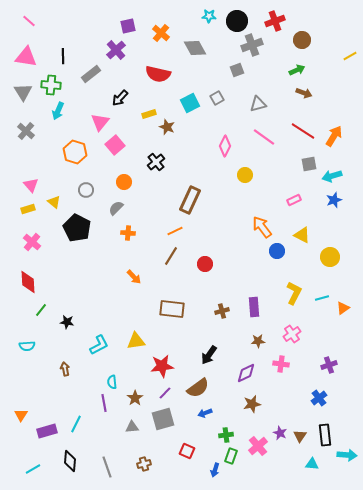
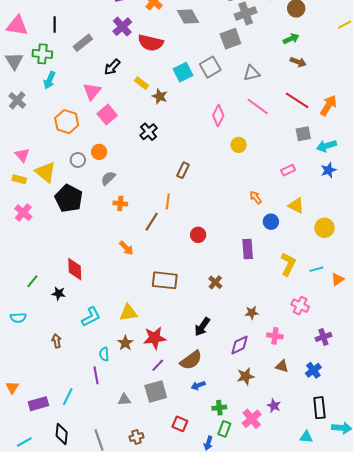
purple cross: (116, 50) -> (122, 27), moved
gray square: (237, 70) -> (230, 39), size x1.5
gray square: (217, 98) -> (210, 67), size x1.5
yellow rectangle: (149, 114) -> (142, 83), turned 56
orange circle: (124, 182) -> (99, 152), moved
brown rectangle: (190, 200) -> (183, 170), size x0.6
yellow triangle: (54, 202) -> (45, 172), size x1.6
yellow rectangle: (28, 209) -> (19, 179), turned 32
orange arrow: (262, 227) -> (256, 197), size x0.6
orange line: (175, 231) -> (168, 201), turned -56
brown line: (171, 256) -> (152, 222), moved
red diamond: (28, 282) -> (75, 269), moved
purple rectangle: (254, 307) -> (248, 249), moved
brown cross: (222, 311) -> (215, 282), turned -32
pink cross: (292, 334) -> (300, 306), moved, turned -30
brown star: (135, 398) -> (125, 343), moved
brown triangle: (300, 436) -> (282, 366), moved, turned -48

